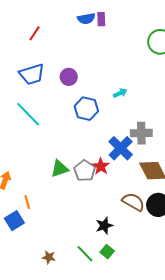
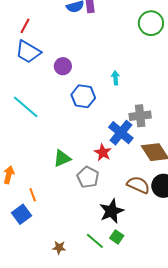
blue trapezoid: (32, 74) -> (28, 52), moved, turned 52
cyan arrow: (120, 93) -> (115, 78), turned -64
gray pentagon: (85, 171) -> (88, 177), moved
black star: (104, 226) -> (111, 211), size x1.4

